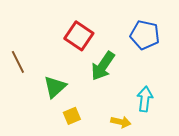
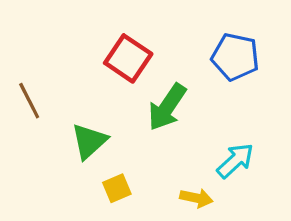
cyan arrow: (145, 99) -> (235, 161), turned 40

